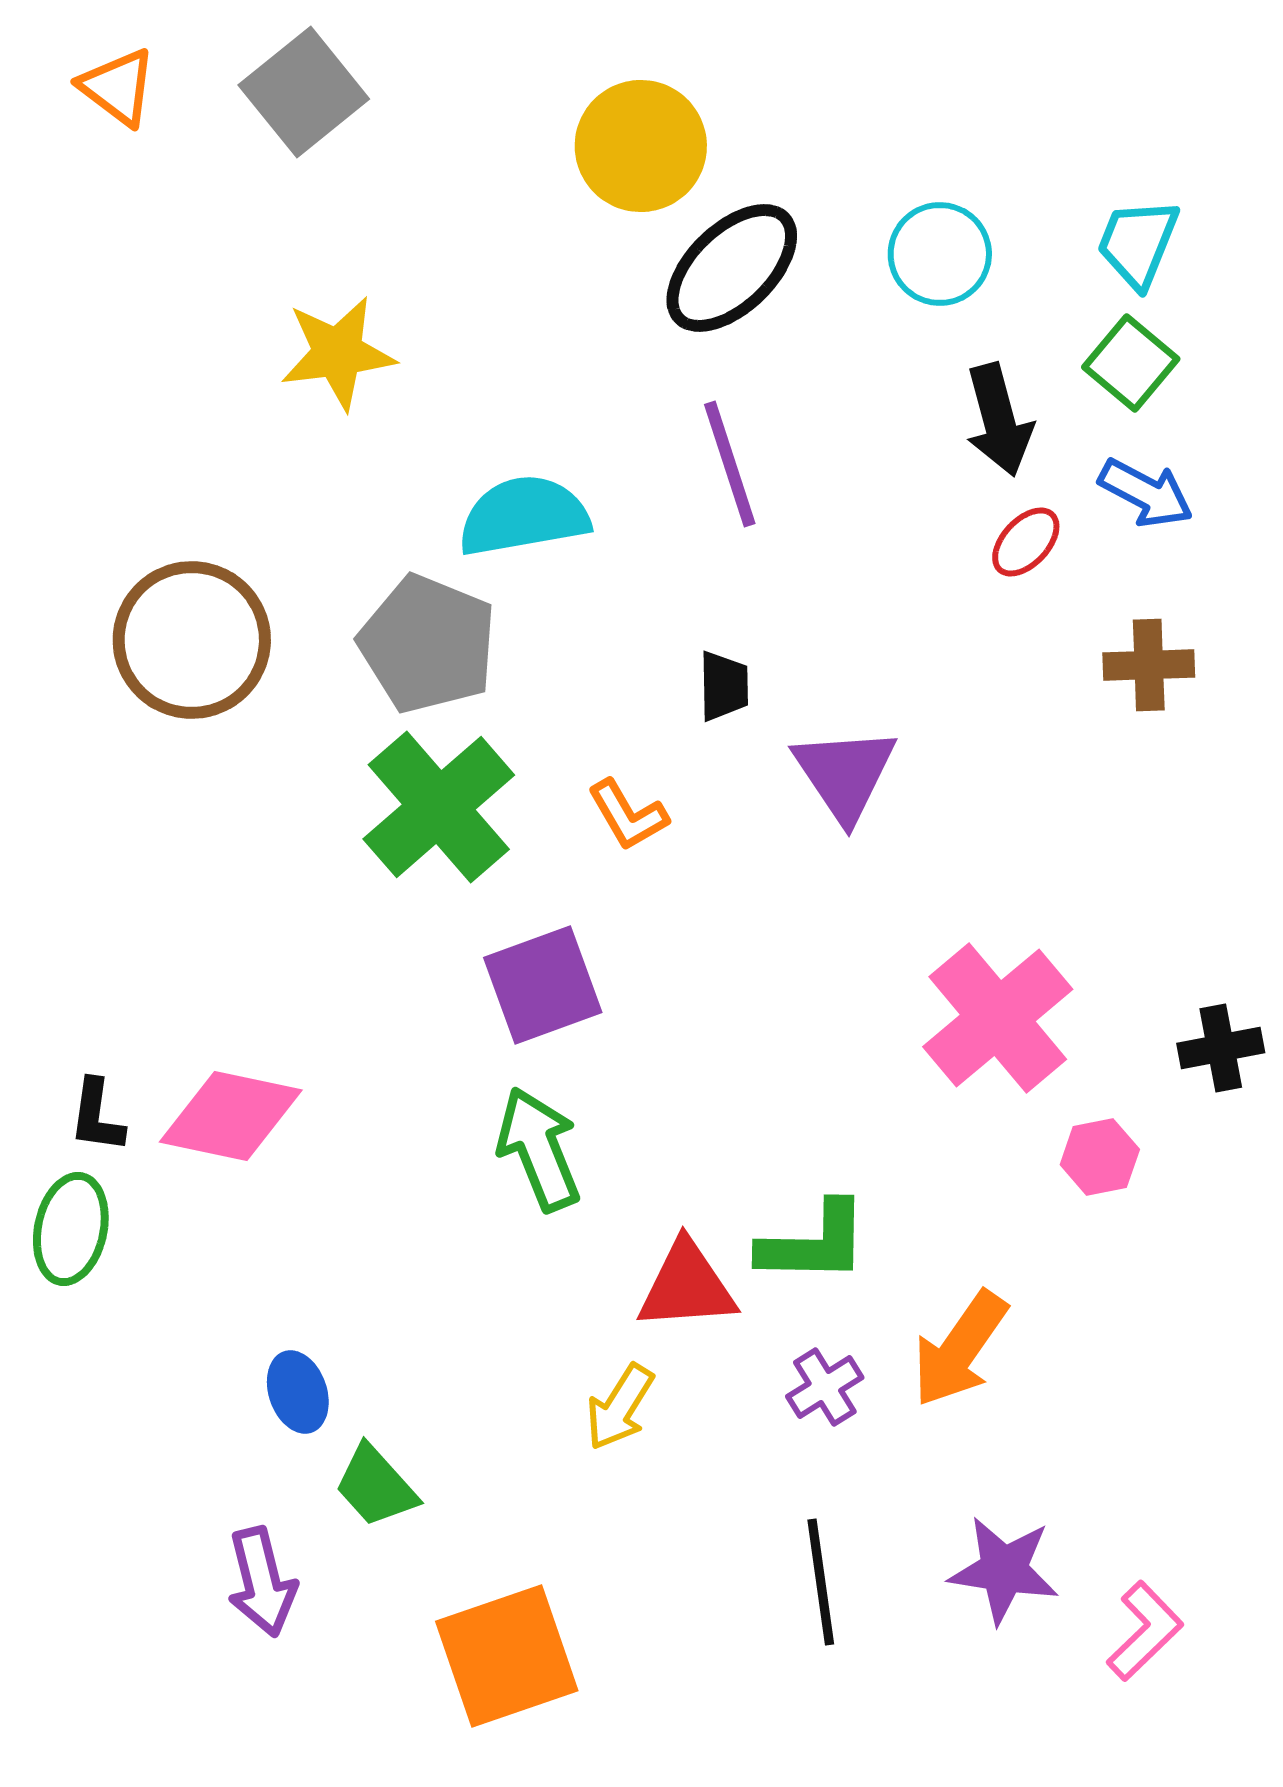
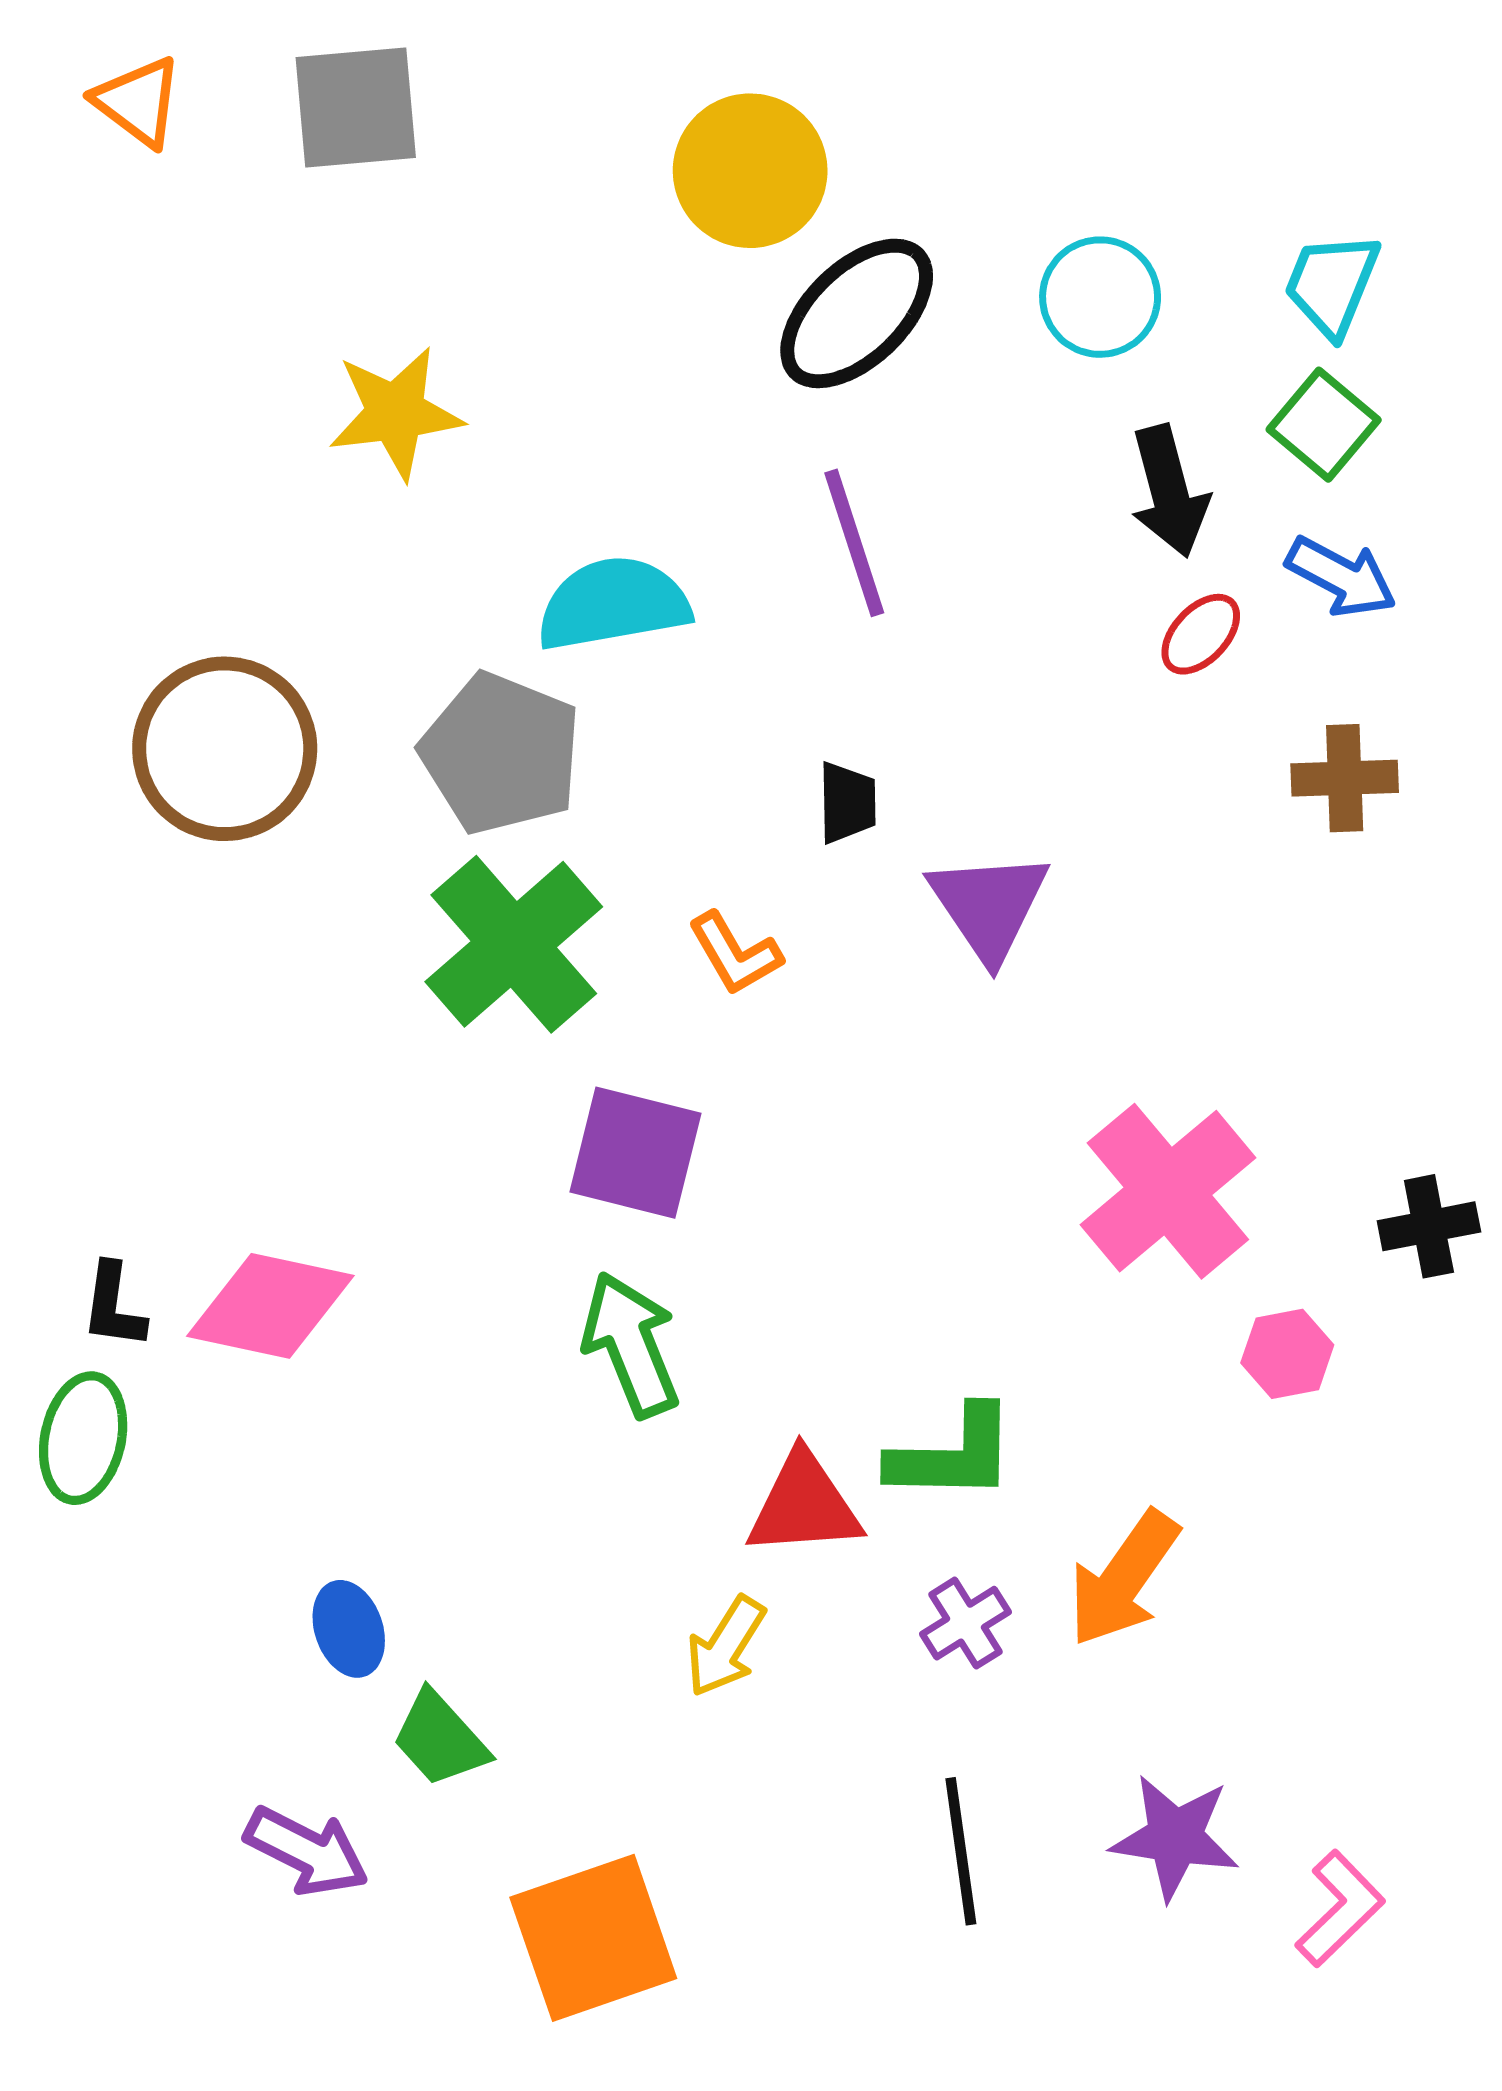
gray square: (304, 92) -> (356, 108), turned 34
purple square: (543, 985) -> (635, 1153), turned 34
purple arrow: (262, 1582) -> (307, 1851), turned -49

